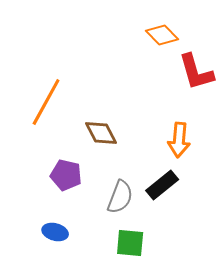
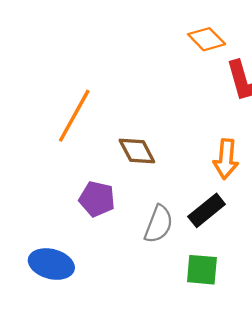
blue ellipse: (55, 232) -> (51, 264), moved, size x1.5
green square: (130, 243) -> (202, 270), moved

